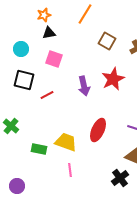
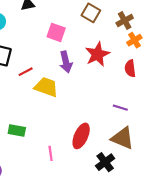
pink square: (54, 59) -> (56, 32), moved
red ellipse: (98, 130) -> (81, 136), moved
yellow trapezoid: (66, 142) -> (46, 87), moved

